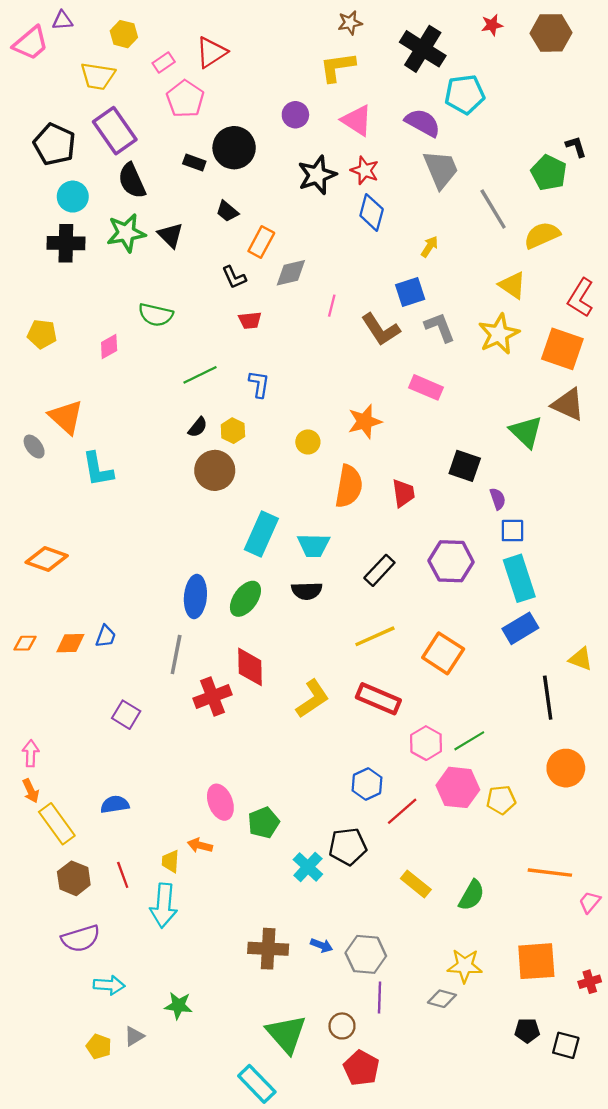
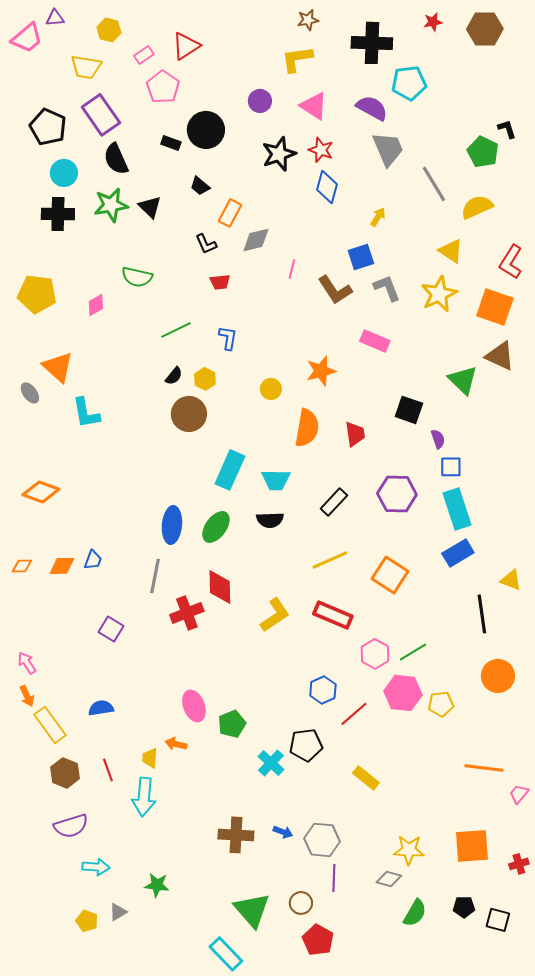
black cross: (423, 49) -> (372, 43), turned -30
yellow pentagon: (42, 334) -> (37, 294), size x1.5
pink arrow: (31, 753) -> (27, 663), turned -35
green semicircle: (472, 895) -> (415, 913), moved

